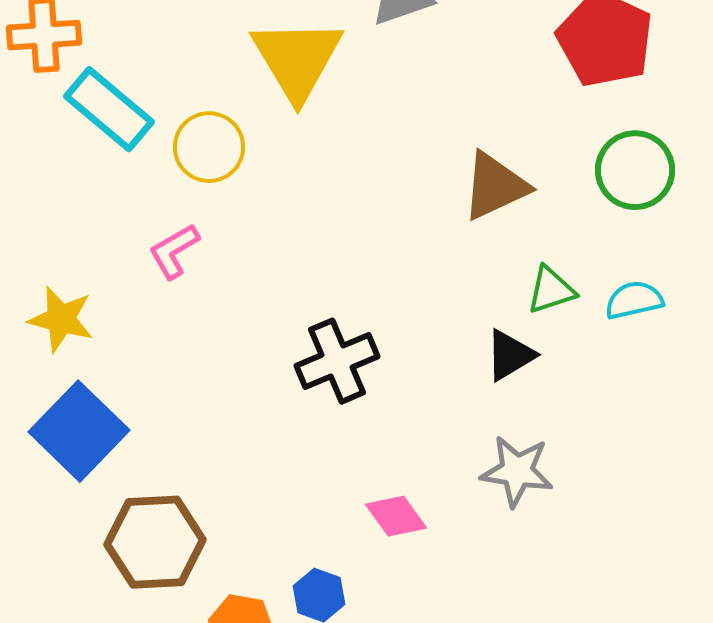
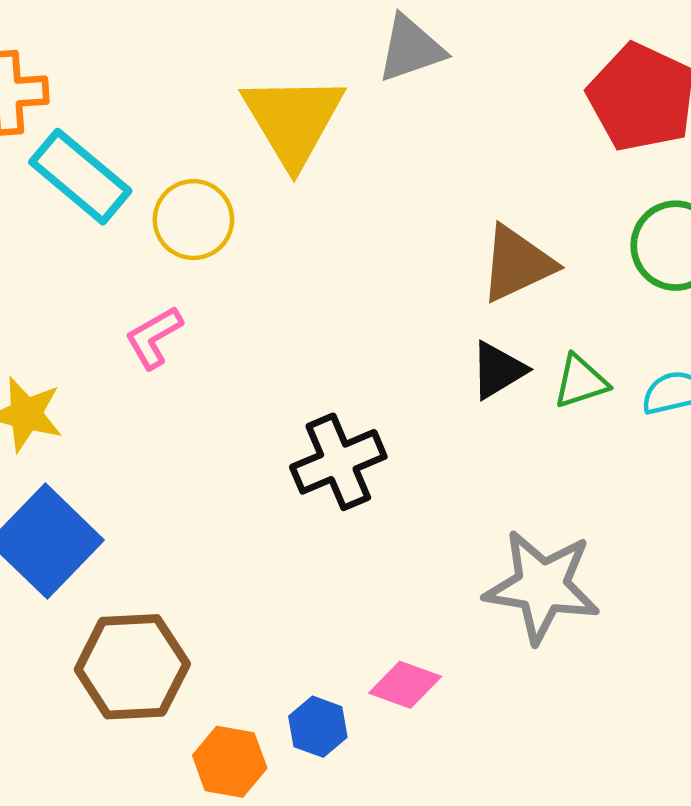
black triangle: (510, 355) -> (498, 370), moved
gray star: (517, 471) -> (542, 586), size x1.4
pink diamond: (396, 516) -> (405, 685), moved, turned -34

